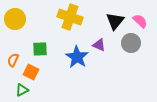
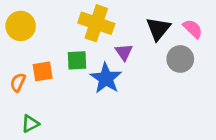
purple triangle: (99, 45) -> (124, 52), moved, turned 32
green square: (40, 49) -> (77, 60), moved
orange square: (31, 72) -> (43, 71), moved, turned -35

